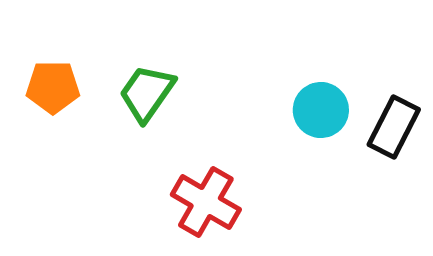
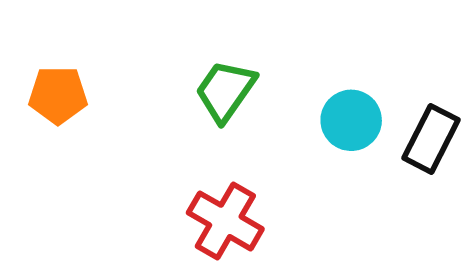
green trapezoid: (147, 93) -> (225, 91), moved

